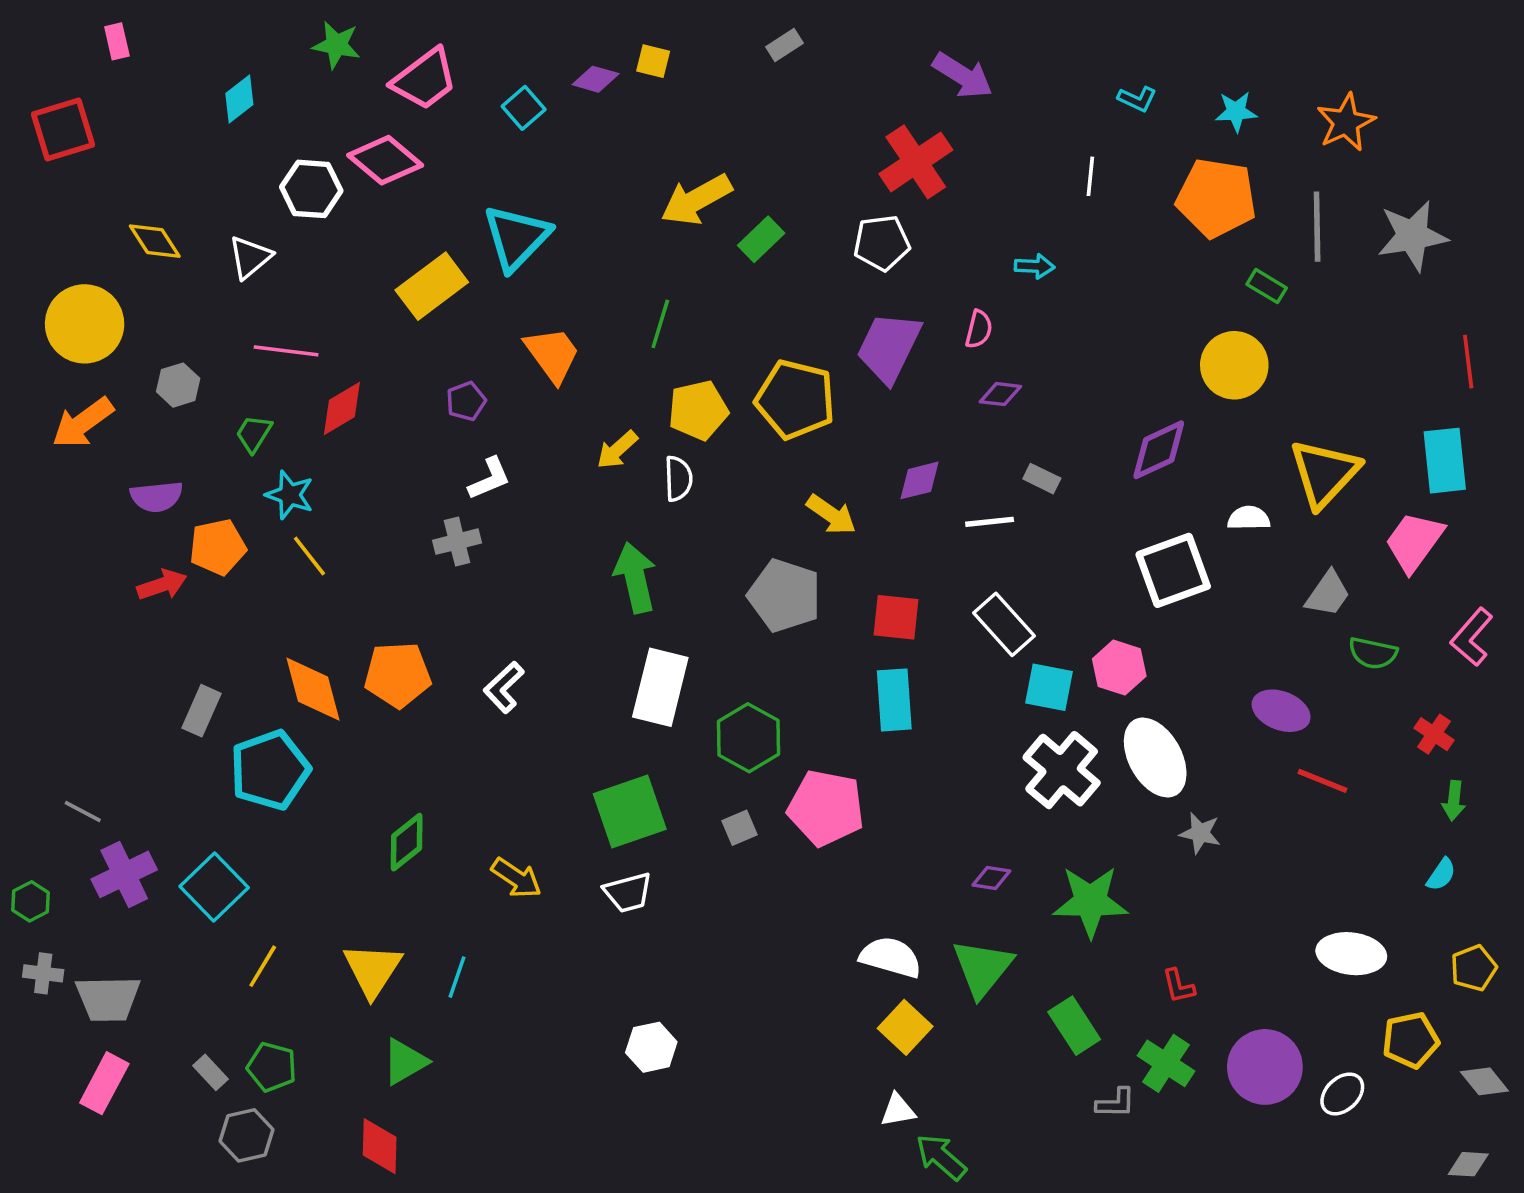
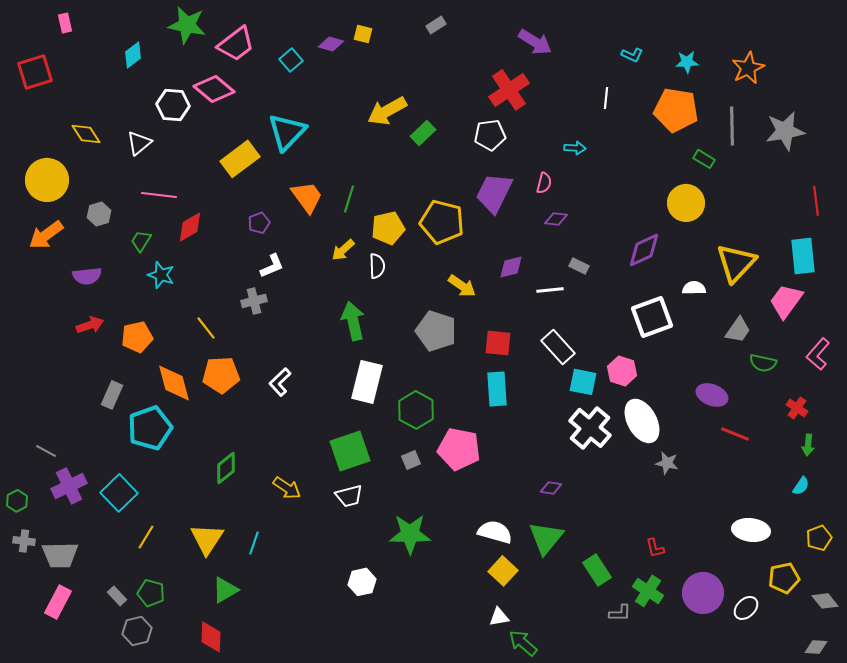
green star: (336, 45) -> (187, 25), size x1.4
green line: (660, 324) -> (349, 199), moved
orange pentagon: (218, 547) -> (137, 337), moved
yellow line: (309, 556) -> (206, 328), moved
green star: (1090, 901) -> (410, 534), moved

